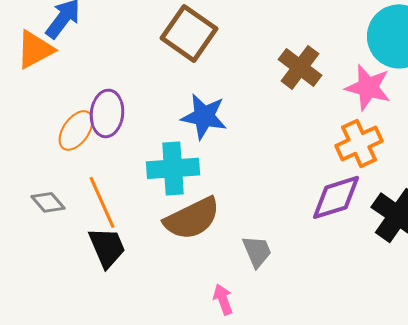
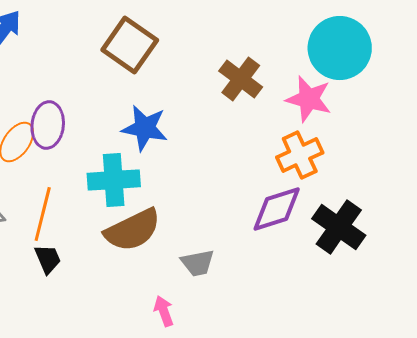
orange line: (102, 202) -> (43, 214), turned 38
black trapezoid: (107, 247) -> (48, 259), size x0.7
gray trapezoid: (257, 251) -> (198, 263), turned 102

